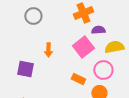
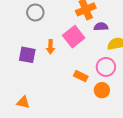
pink square: (83, 47) -> (74, 37), moved
purple square: (25, 69) -> (27, 55), moved

